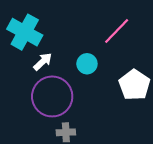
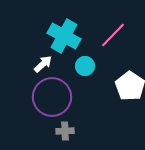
cyan cross: (25, 32) -> (64, 36), moved

